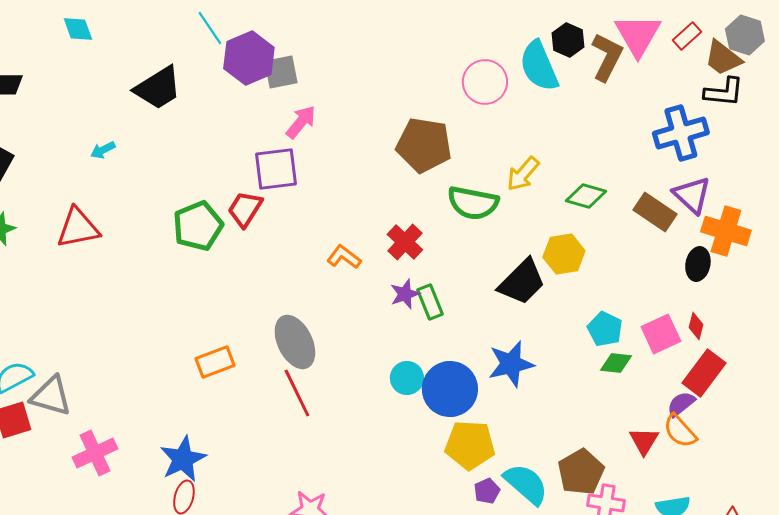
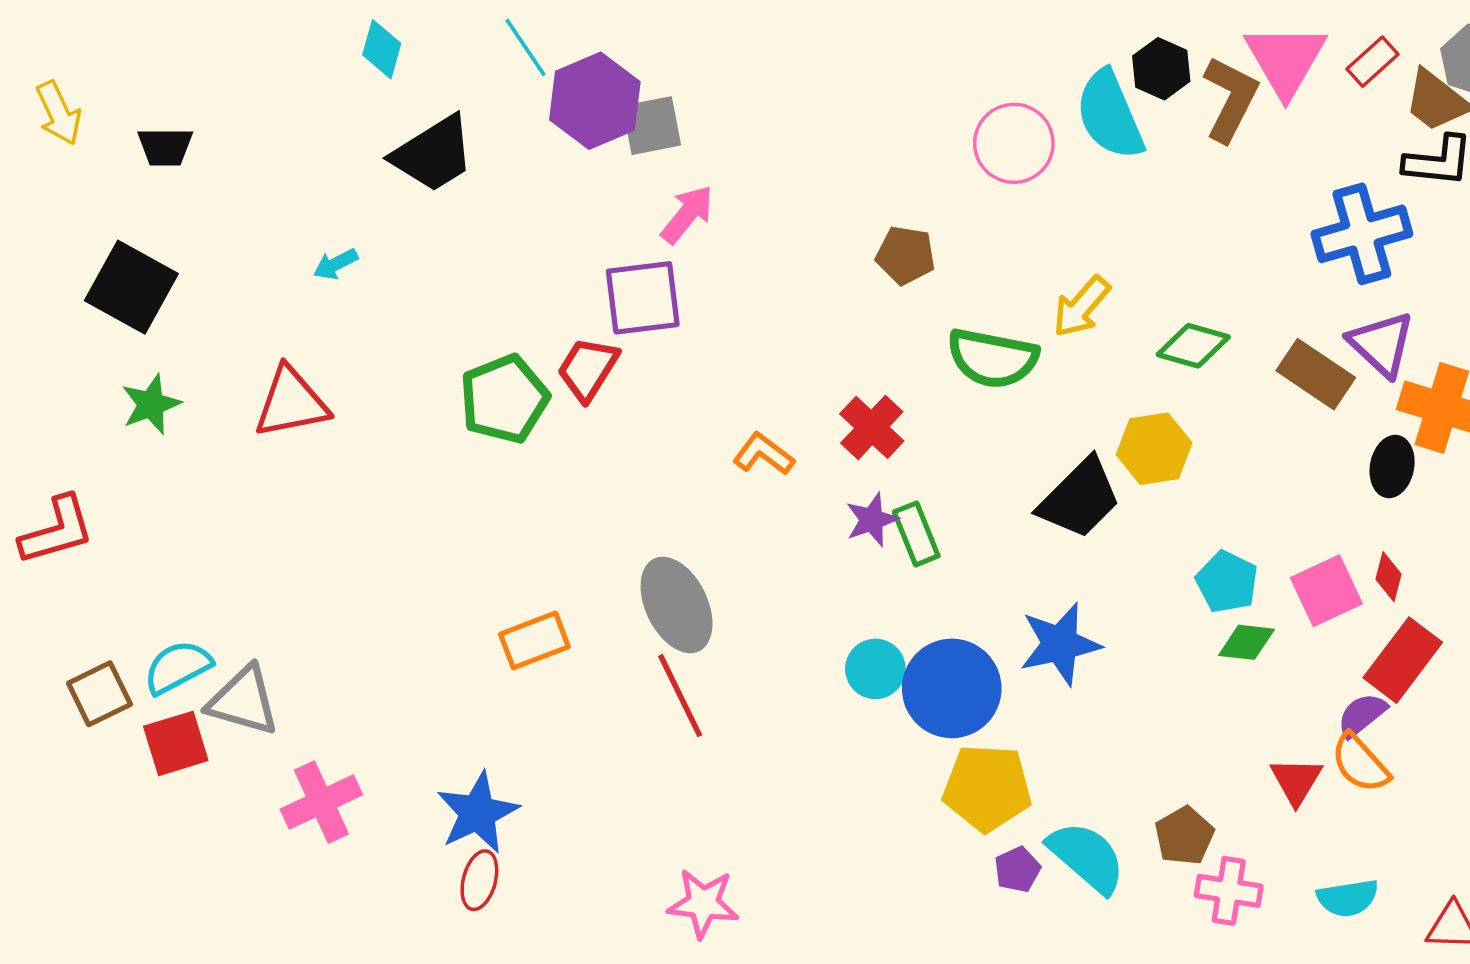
cyan diamond: (78, 29) -> (382, 49), moved, turned 36
brown pentagon: (424, 145) -> (906, 255), size x0.6
brown pentagon: (581, 472) -> (1184, 836), size x0.7

